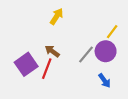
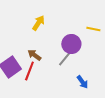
yellow line: (112, 32) -> (93, 29), moved, turned 64
purple circle: (106, 51) -> (71, 44), moved

